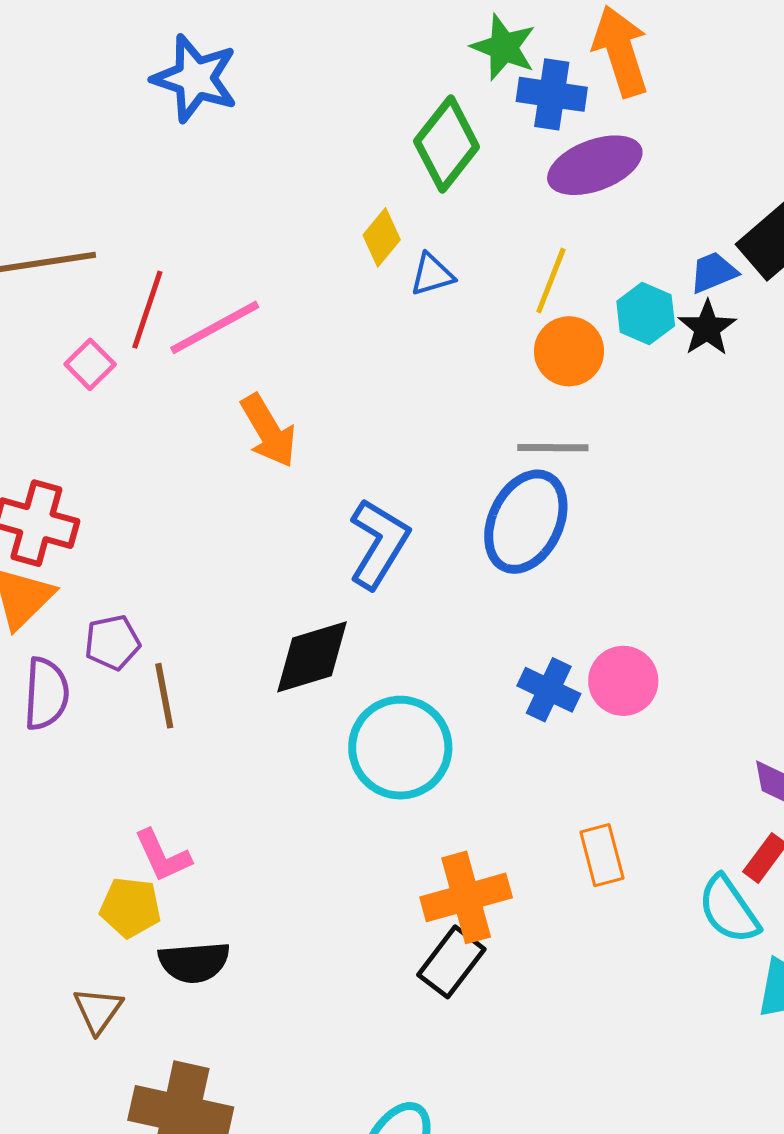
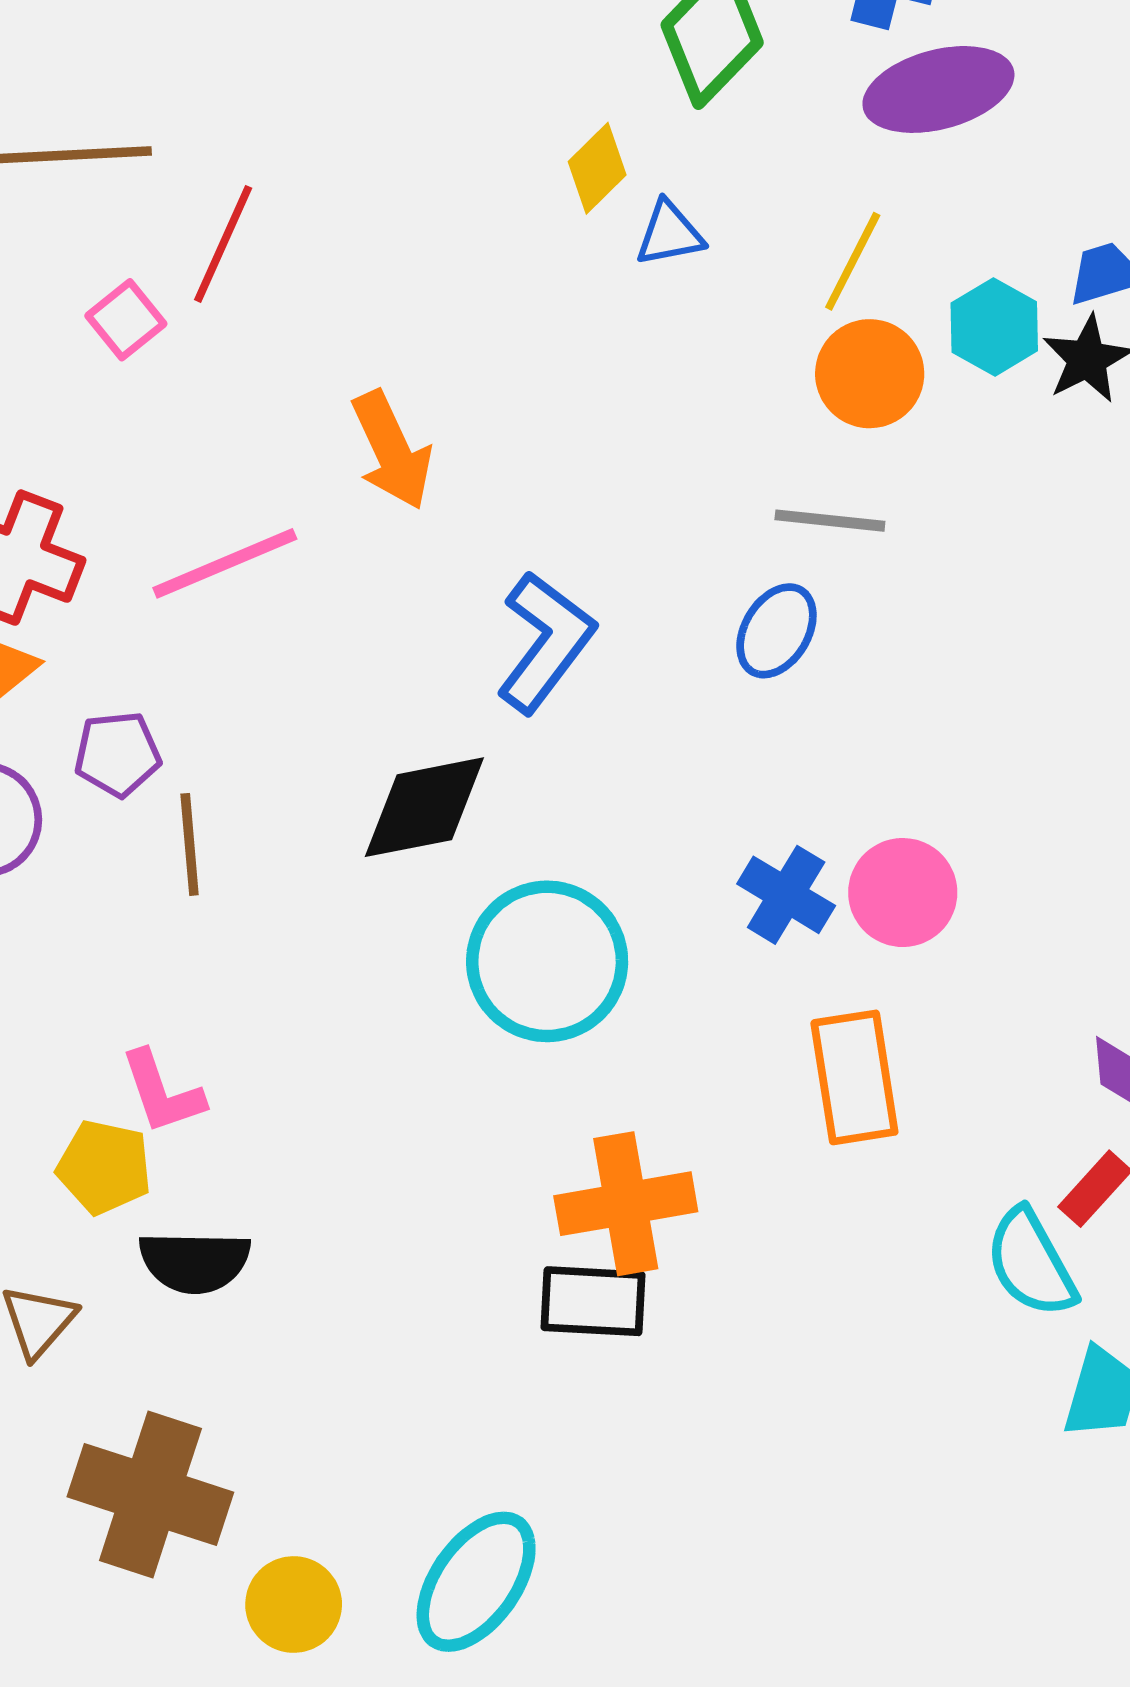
pink line: (215, 327) -> (225, 563), moved
blue ellipse: (526, 522) -> (776, 631), size x0.6
orange rectangle: (602, 855) -> (854, 1077), moved, size x1.4
black rectangle: (451, 962) -> (593, 1301), turned 50

